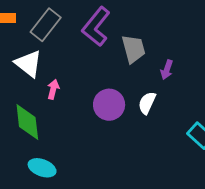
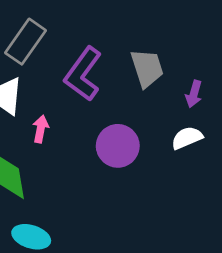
purple L-shape: (96, 27) -> (83, 74), moved
white semicircle: (147, 103) -> (187, 138), moved, turned 45

